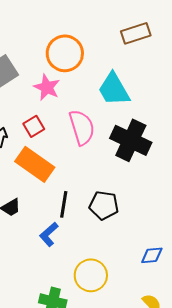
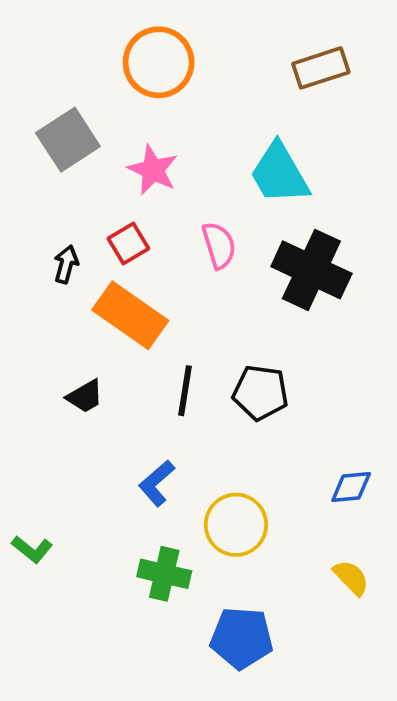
orange circle: (65, 53) -> (159, 62), moved
pink semicircle: (82, 127) -> (219, 245), size x0.7
blue L-shape: (49, 234) -> (157, 483), moved

